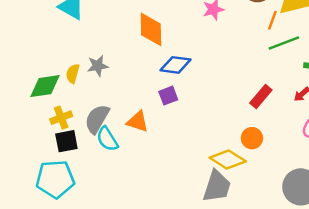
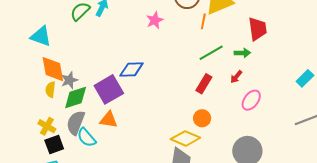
orange diamond: (151, 29) -> (53, 69), moved
green line: (284, 43) -> (211, 53), moved
green diamond: (45, 86) -> (76, 98), moved
purple square: (168, 96) -> (109, 89), moved, size x1.8
yellow cross: (61, 118) -> (47, 126), turned -30

